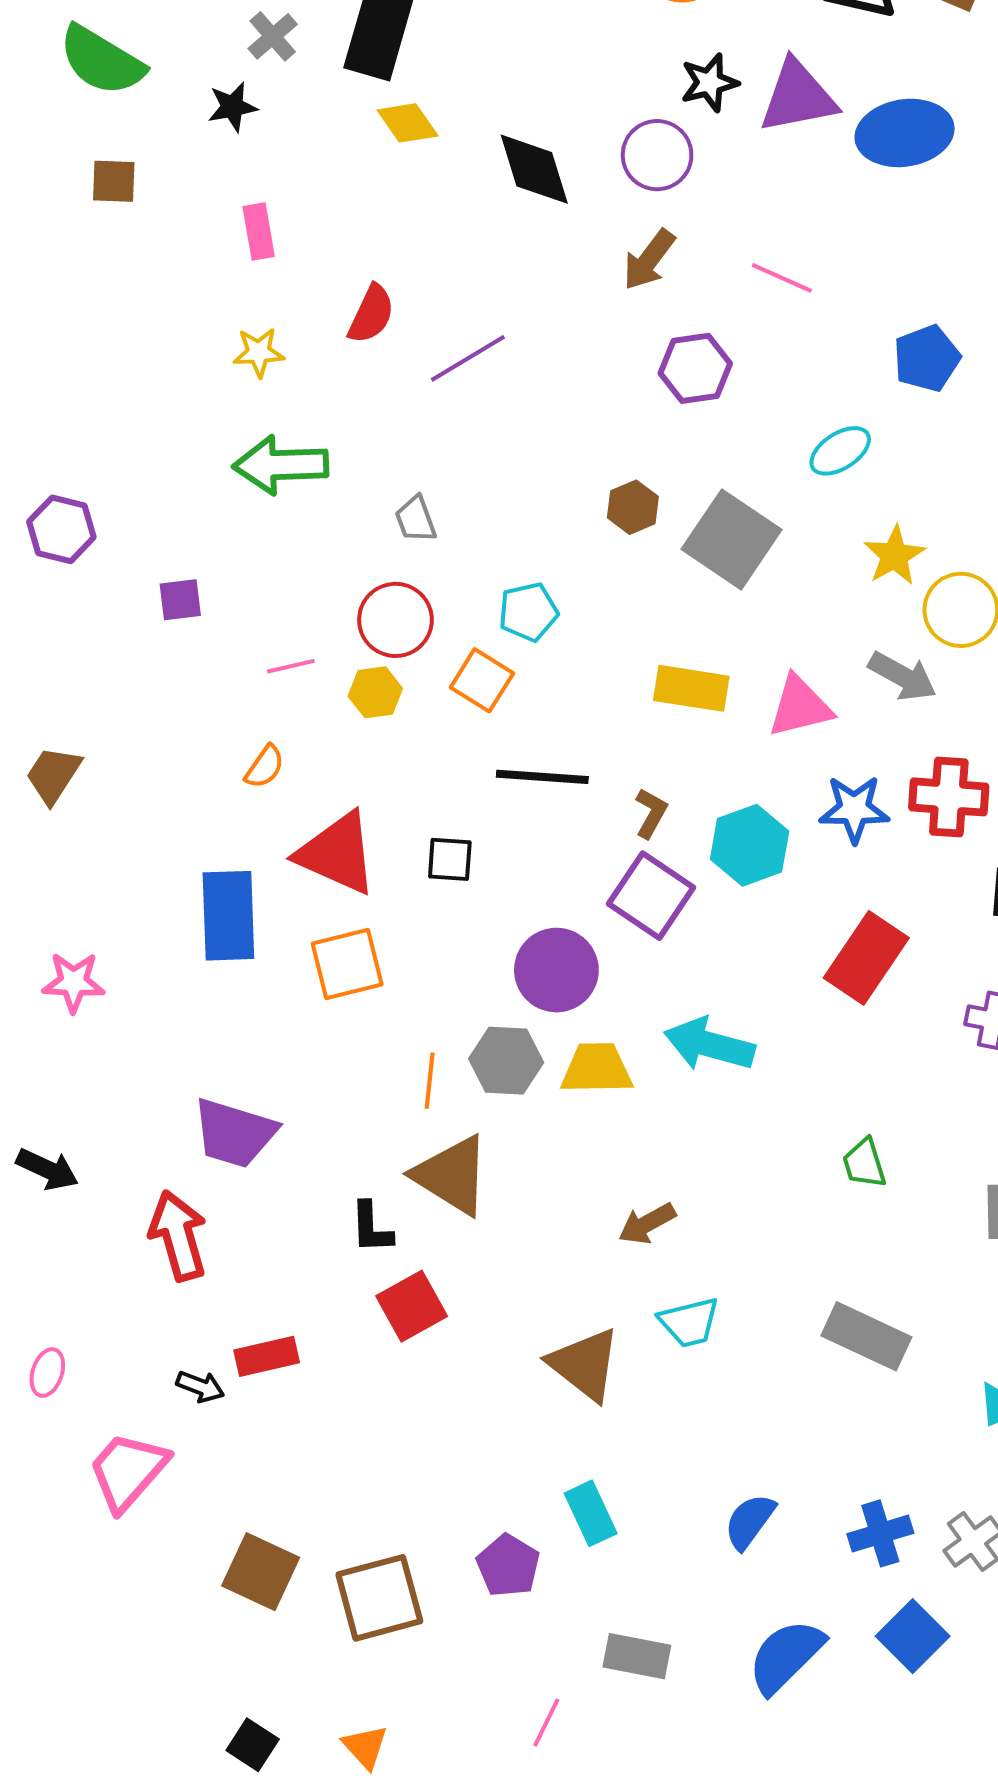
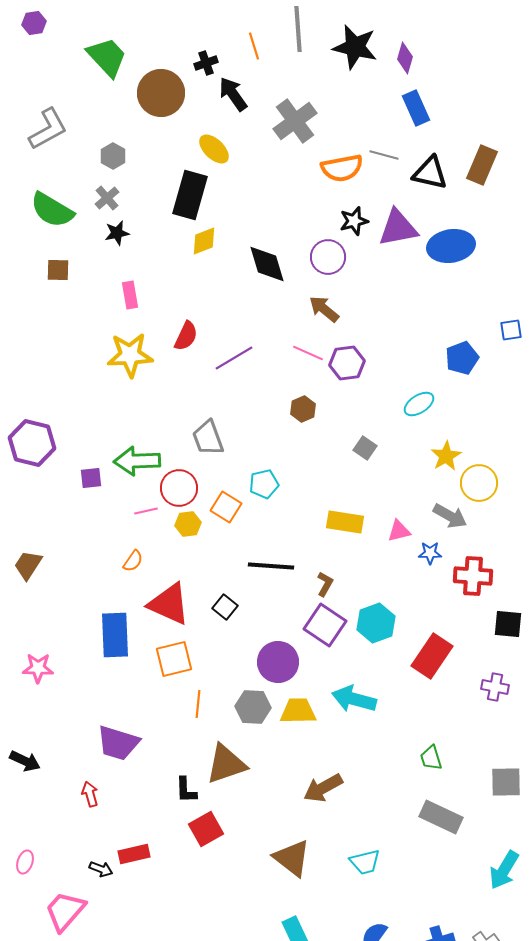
gray cross: (273, 36) -> (107, 198), moved
yellow diamond: (408, 123) -> (204, 241), turned -76
brown arrow: (649, 260) -> (324, 309), turned 92
pink line: (782, 278) -> (308, 353), moved
yellow star: (259, 352) -> (130, 355), size x1.8
green arrow: (281, 465) -> (137, 461), moved
brown hexagon: (633, 507) -> (303, 409), moved
gray trapezoid: (416, 519) -> (208, 438), size x1.5
purple hexagon: (61, 529) -> (32, 443), size x1.4
gray square: (731, 539) -> (365, 448), size x0.5
red circle: (395, 620) -> (179, 488), moved
orange square: (482, 680) -> (226, 507), moved
pink triangle: (800, 706) -> (399, 531), size x0.7
blue star: (854, 809) -> (430, 553), moved, size x0.7
cyan hexagon: (750, 845) -> (376, 623), moved
black square: (450, 859) -> (225, 607), turned 35
orange line: (430, 1081) -> (198, 704), moved
brown triangle: (452, 1175) -> (226, 764), turned -51
brown arrow: (647, 1224) -> (323, 788), size x1.4
red arrow: (178, 1236) -> (90, 794), size x0.6
cyan trapezoid: (689, 1322) -> (365, 862), moved
gray rectangle: (866, 1336) -> (441, 817), moved

